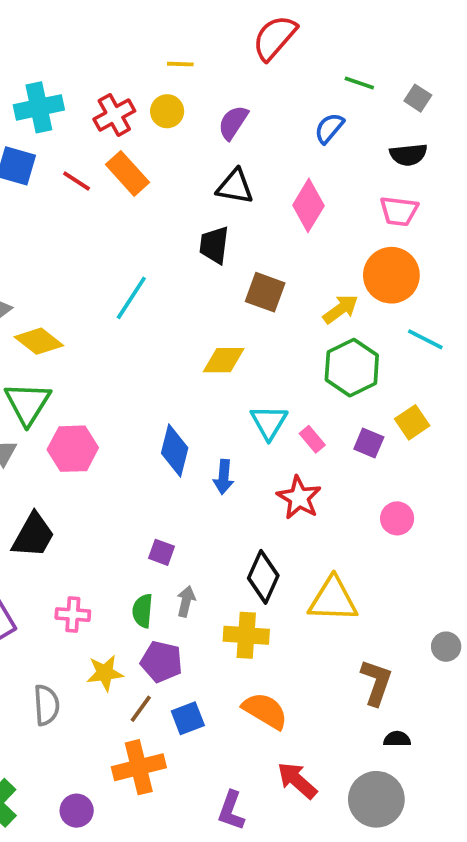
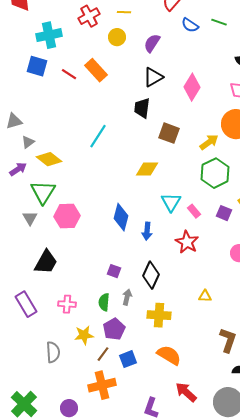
red cross: (114, 115) -> (89, 16), moved
blue semicircle: (329, 128) -> (190, 25), moved, turned -96
black triangle: (235, 187) -> (153, 77), turned -40
black diamond: (263, 577) -> (151, 275), moved
yellow triangle: (333, 599) -> (205, 296), size x0.5
purple pentagon: (161, 662) -> (114, 329), turned 30

